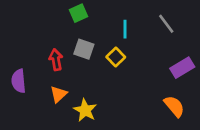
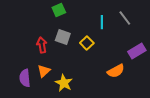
cyan line: (125, 29) -> (102, 22), moved
purple semicircle: (19, 81) -> (25, 78), moved
orange semicircle: (174, 106) -> (116, 71), moved, turned 102

